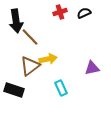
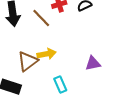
brown line: (30, 37) -> (41, 18), moved

